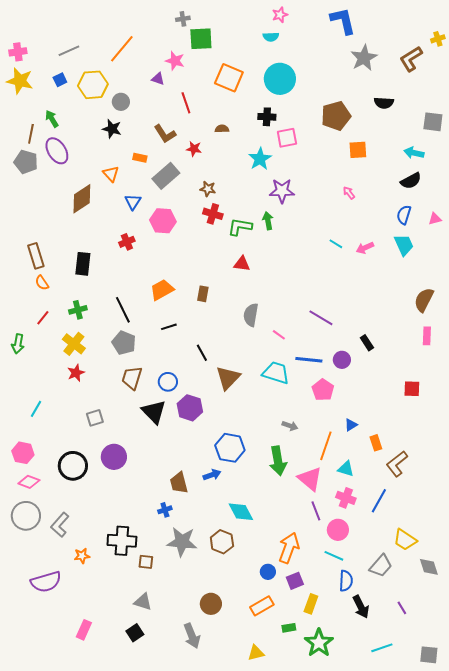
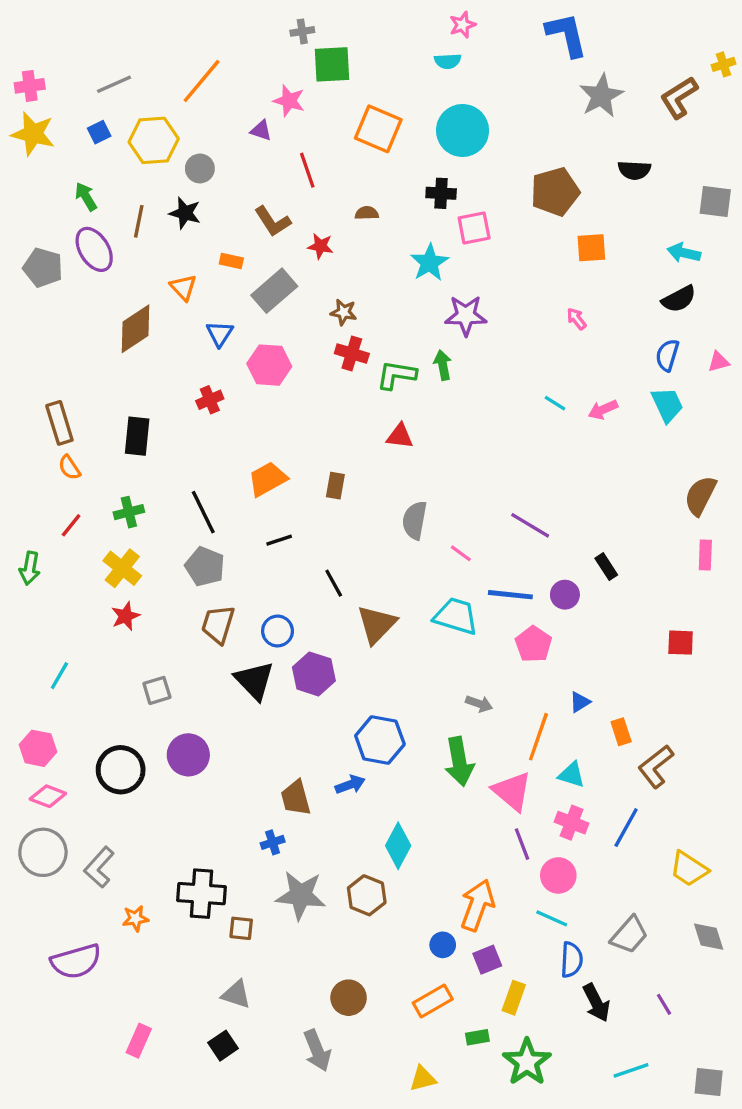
brown line: (31, 134) -> (139, 221), moved
cyan diamond: (241, 512) -> (398, 846), turned 56
yellow trapezoid: (405, 540) -> (689, 869), moved

